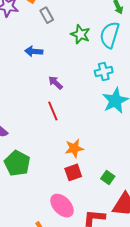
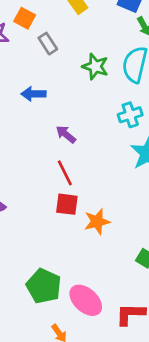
green pentagon: (17, 163) -> (44, 286), moved
red square: (73, 172) -> (67, 204), moved, turned 30

